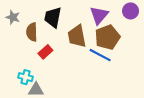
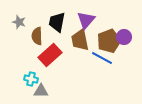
purple circle: (131, 11) -> (124, 37), moved
purple triangle: (99, 15) -> (86, 20), moved
red rectangle: (45, 52) -> (50, 55), size x1.6

